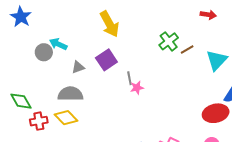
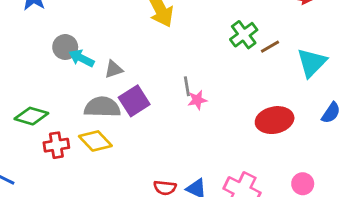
cyan arrow: (58, 44) -> (82, 58), moved
purple square: (106, 60) -> (134, 101), moved
green diamond: (21, 101) -> (31, 116), turned -45
red ellipse: (216, 113) -> (275, 120), moved

